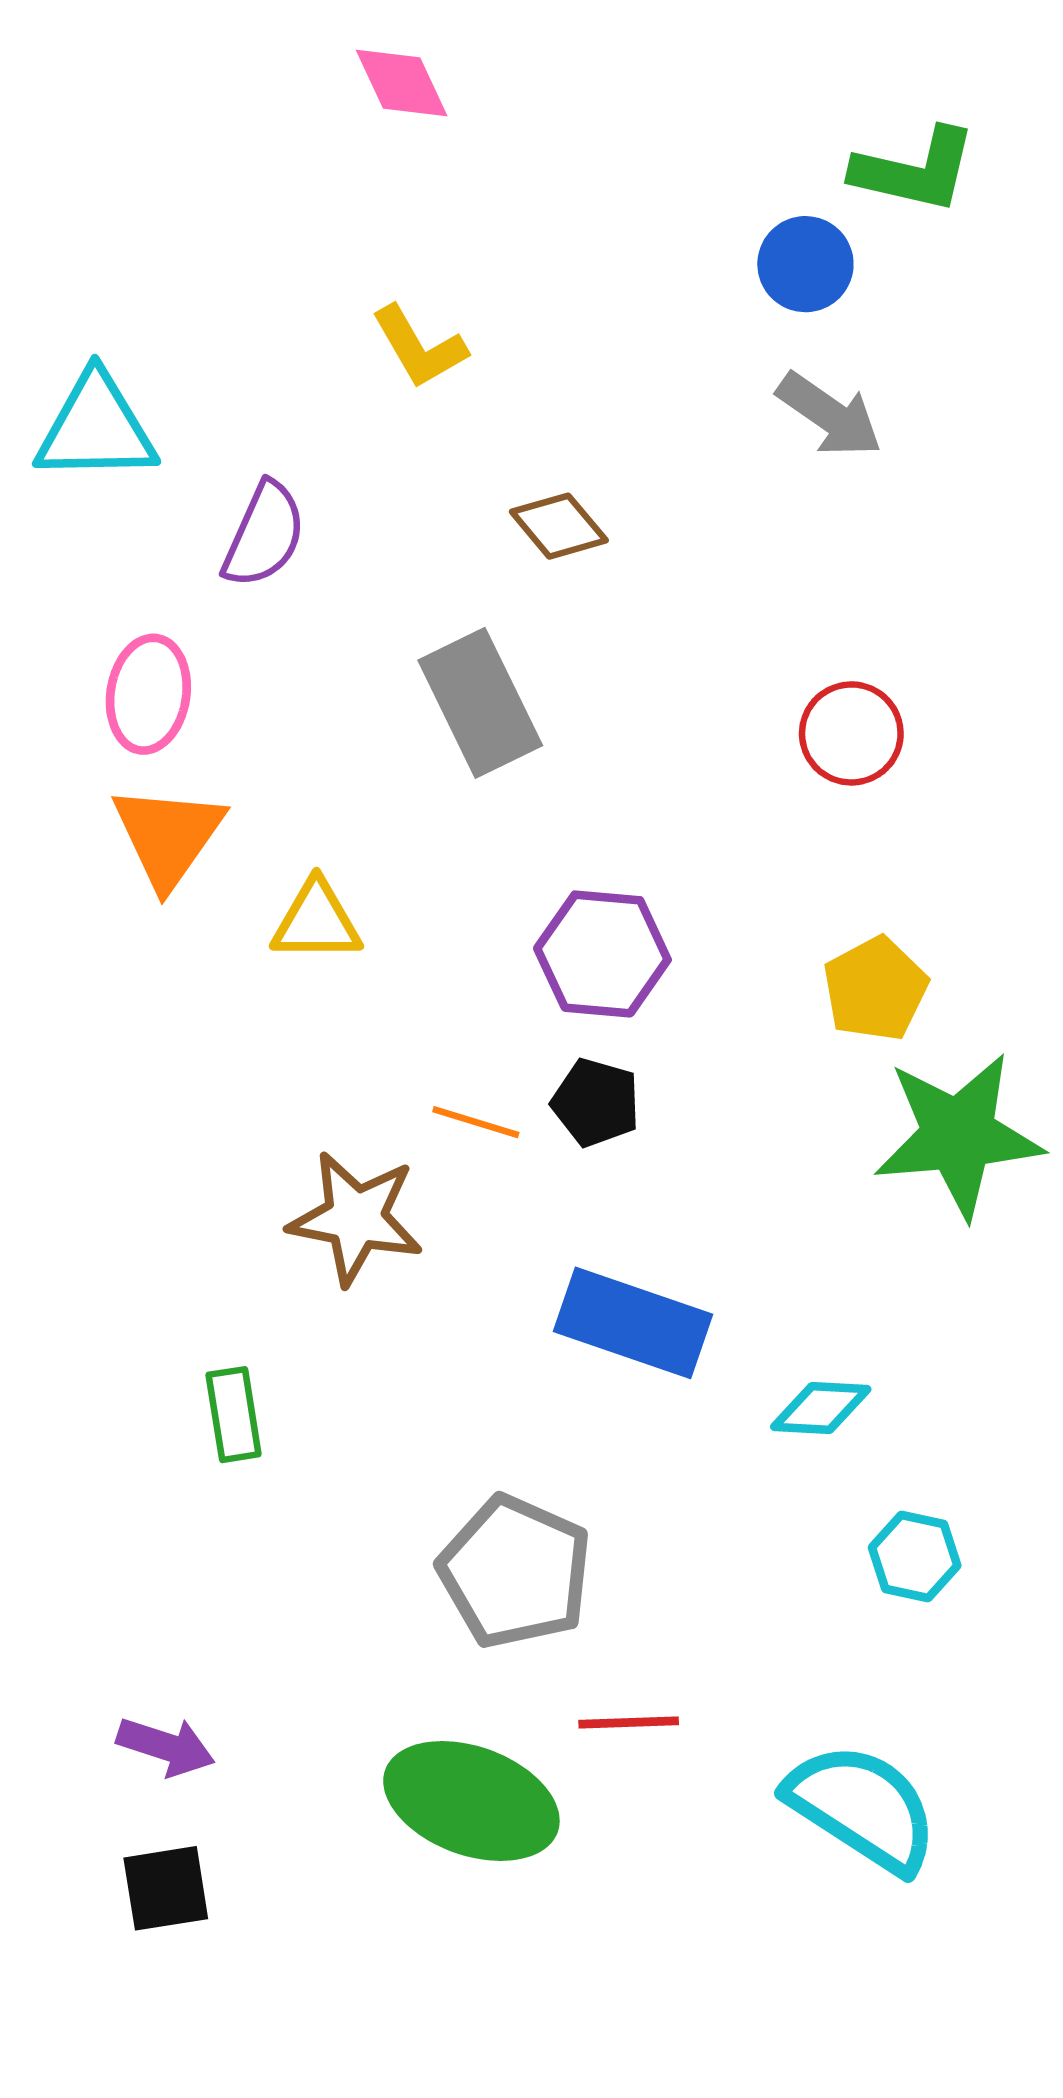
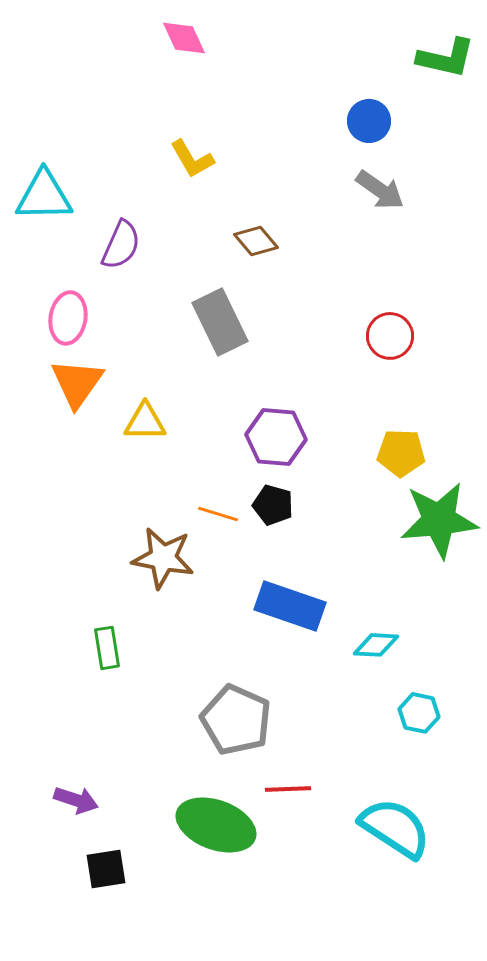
green L-shape: (915, 170) -> (446, 58), moved
yellow pentagon: (875, 989) -> (401, 453), turned 30
black square: (166, 1888) -> (106, 869), moved

